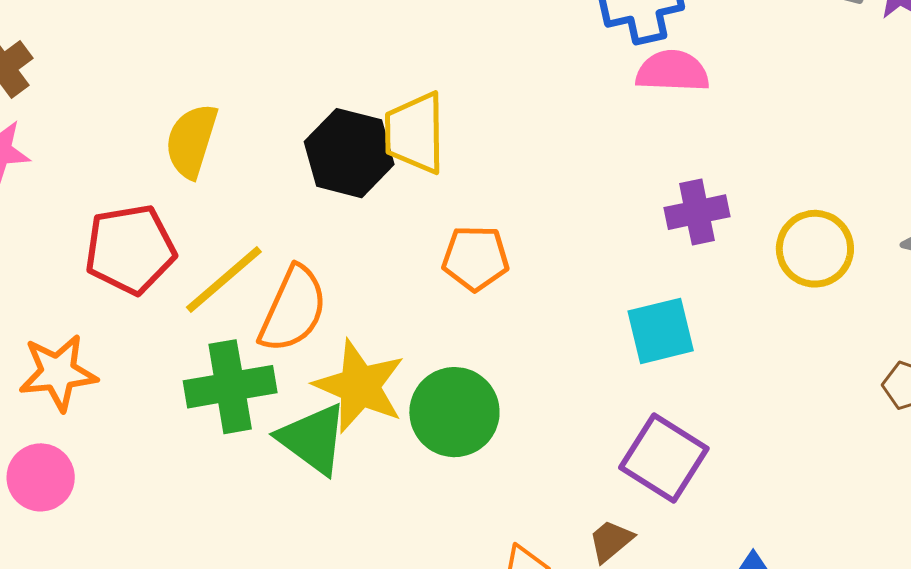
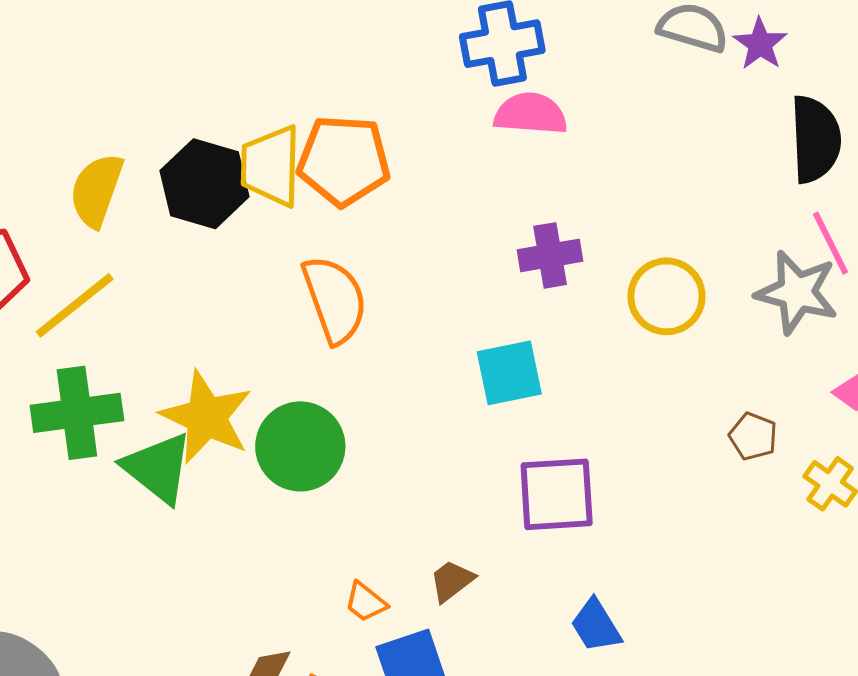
yellow semicircle: (191, 141) -> (97, 190), moved
orange pentagon: (475, 258) -> (344, 161), moved, size x1.4
orange semicircle: (293, 309) -> (335, 300), moved, turned -46
purple square: (664, 458) -> (557, 494), moved, turned -38

